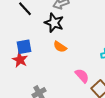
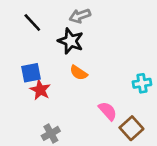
red star: (20, 60) -> (40, 90), moved

